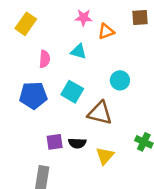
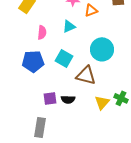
cyan triangle: (79, 51) -> (69, 26), turned -40
cyan circle: (120, 80) -> (102, 49), size x1.5
yellow triangle: (105, 156) -> (102, 102), moved

